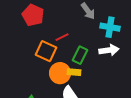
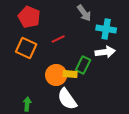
orange square: (46, 51) -> (26, 48), moved
green rectangle: (80, 55) -> (83, 65), moved

